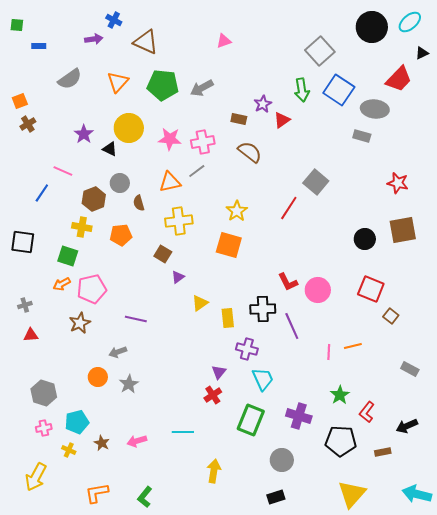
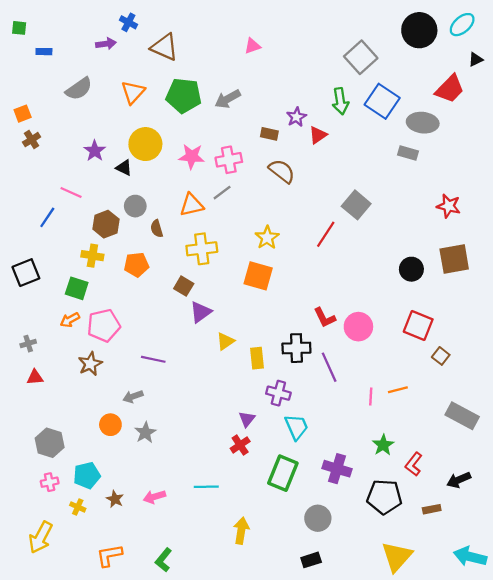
black square: (23, 242) -> (26, 273), turned -30
purple triangle: (178, 277) -> (201, 312), size x1.5
gray rectangle: (410, 369) -> (462, 416), size x1.6

